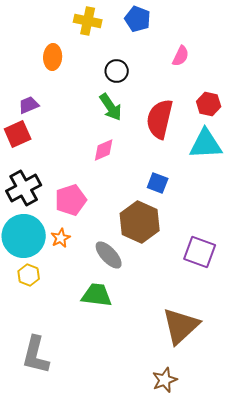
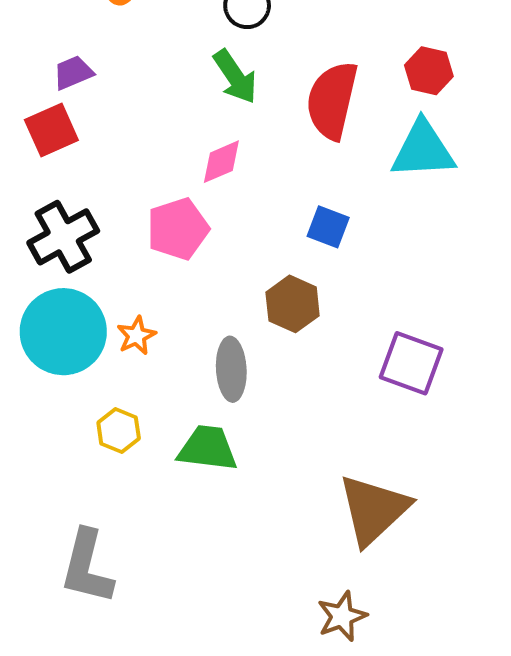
pink pentagon: (71, 200) -> (178, 229), moved
brown hexagon: (140, 222) -> (293, 304), size x0.7
gray ellipse: (109, 255) -> (231, 369), turned 40
yellow hexagon: (29, 275) -> (119, 430), moved

